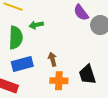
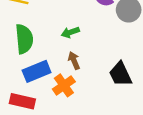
green arrow: (36, 25) -> (70, 32), moved
orange cross: (59, 81) -> (64, 85), moved, turned -30

